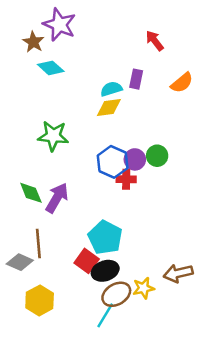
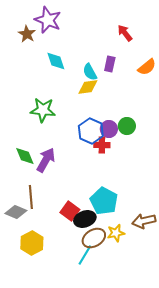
cyan diamond: (51, 68) -> (56, 61), moved, turned 30
cyan semicircle: (111, 89) -> (90, 72), turned -102
cyan pentagon: (105, 237) -> (104, 201), moved

